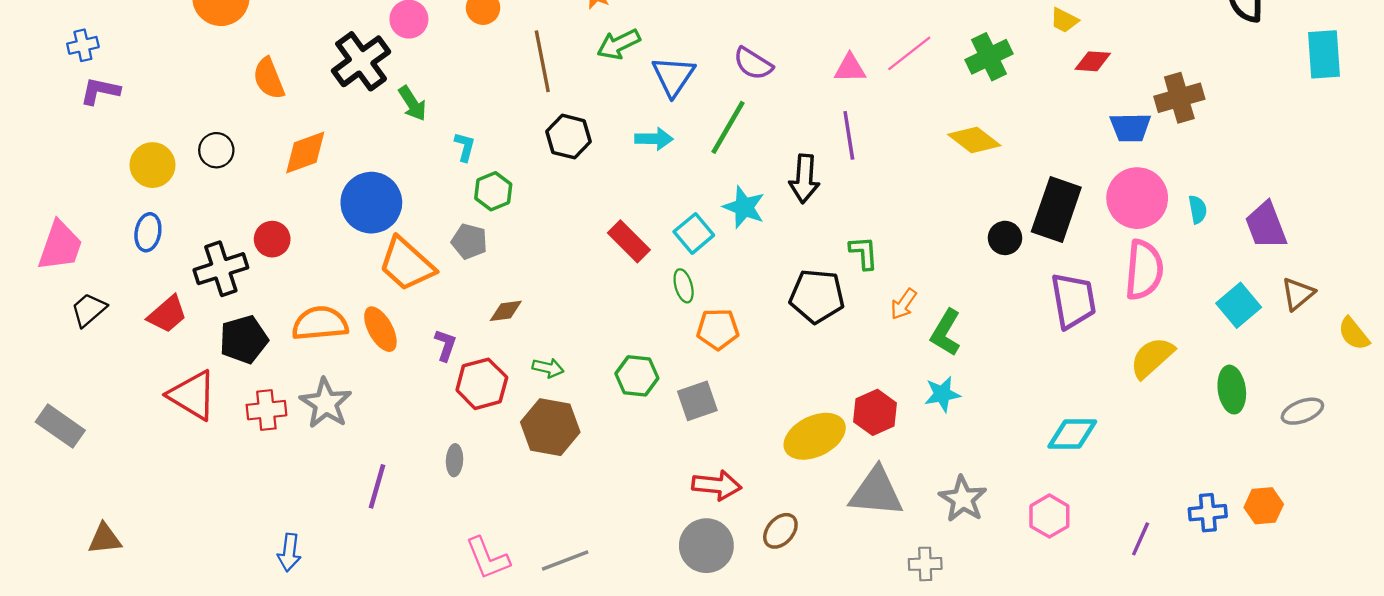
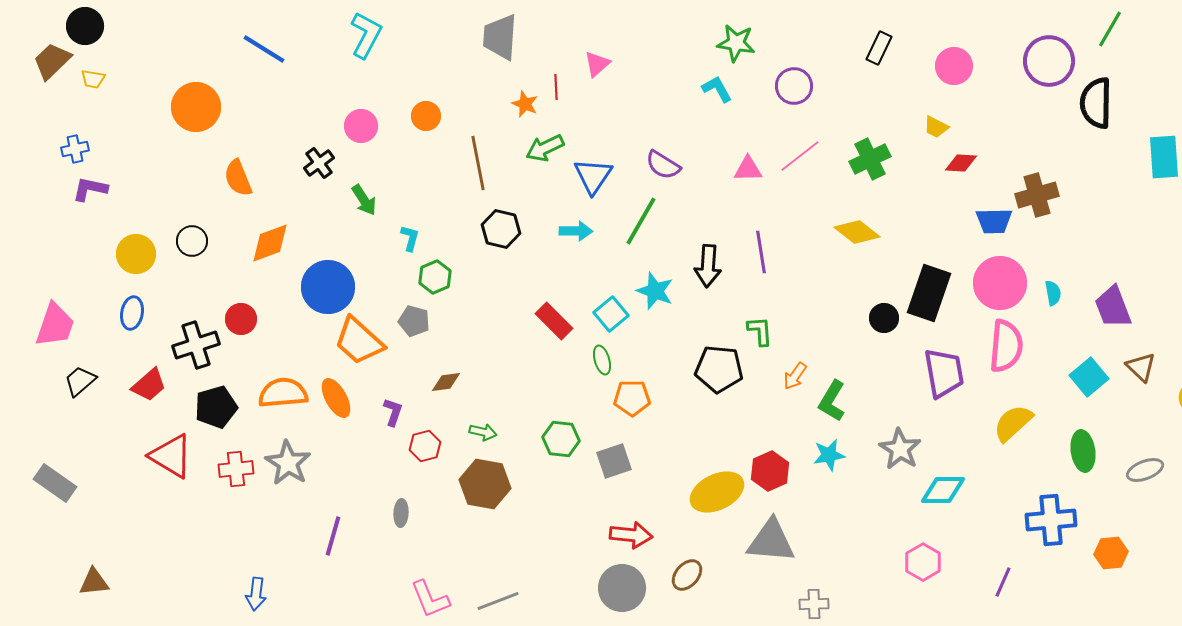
black cross: (361, 61) -> (319, 163), size x0.6
purple line: (849, 135) -> (761, 252), moved
brown triangle: (1298, 294) -> (1141, 367), turned -36
red hexagon: (482, 384) -> (425, 446), size x0.7
gray star: (963, 499) -> (900, 449), moved
blue cross: (1208, 513) -> (1051, 520), moved, size x1.5

